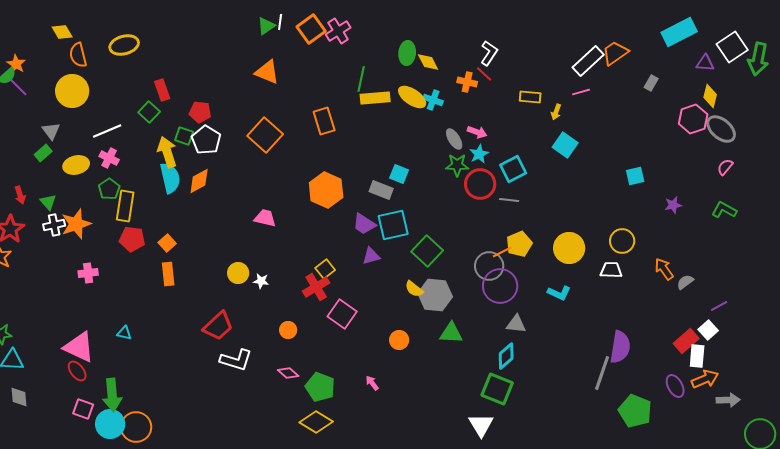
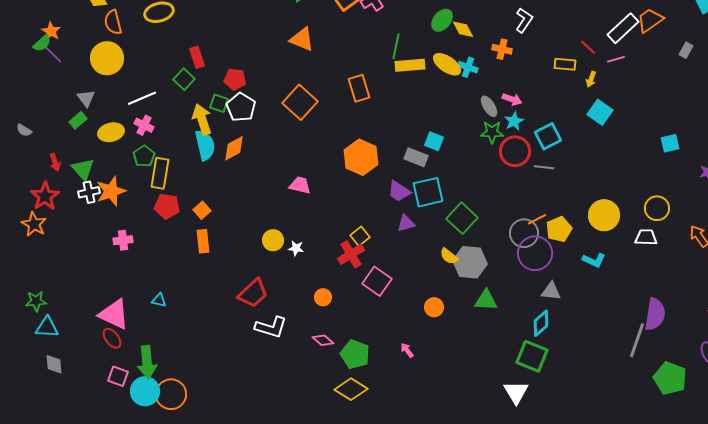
green ellipse: (407, 53) -> (442, 20), turned 35
red line: (484, 74) -> (588, 47), moved
green triangle: (48, 202) -> (83, 169), size x1.4
yellow pentagon: (519, 244) -> (559, 229), moved

